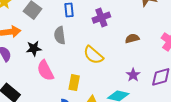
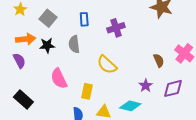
brown semicircle: (132, 38) -> (159, 60), moved, turned 80
black star: (34, 48) -> (47, 45), moved

